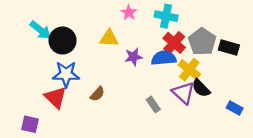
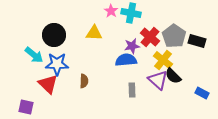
cyan cross: (166, 16) -> (131, 13), moved
cyan arrow: (40, 30) -> (34, 55), moved
purple star: (133, 57) -> (132, 46), moved
blue semicircle: (164, 58) -> (126, 60), moved
brown semicircle: (97, 94) -> (84, 81), turned -40
gray rectangle: (153, 104) -> (132, 90), turned 32

